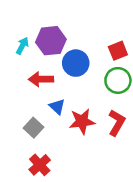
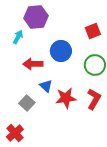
purple hexagon: (51, 41) -> (36, 17), moved
red square: (118, 51) -> (93, 31), moved
red cross: (40, 165) -> (15, 133), moved

